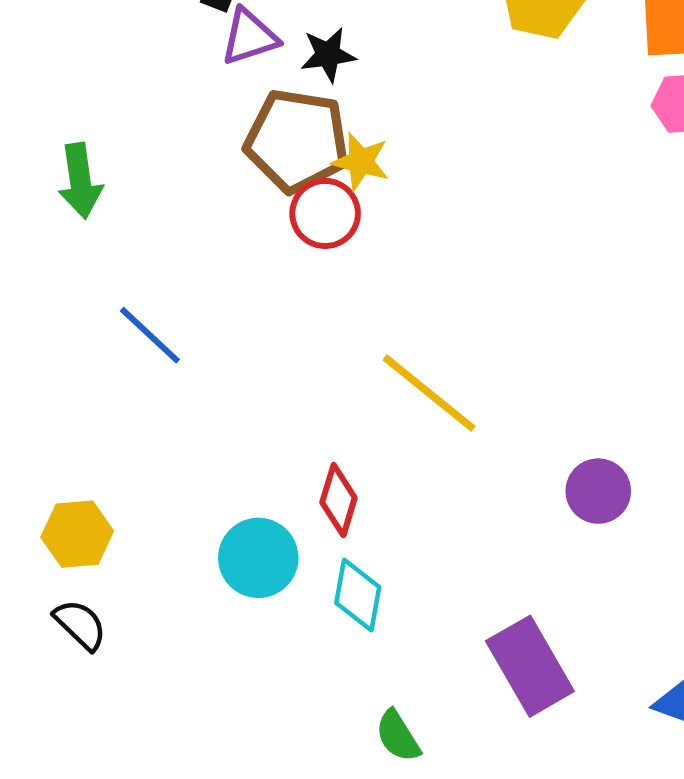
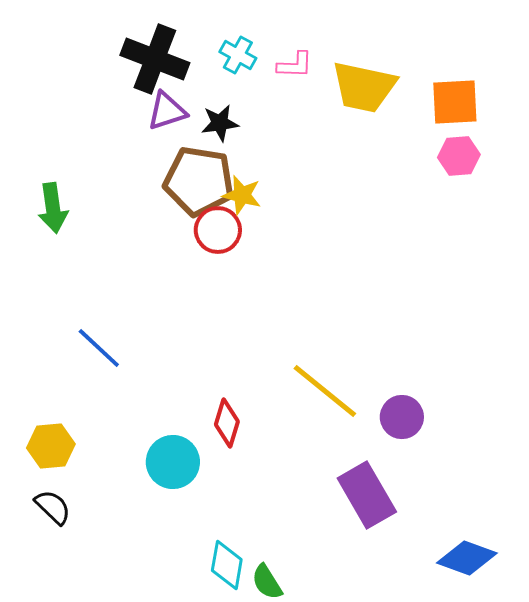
blue line: (150, 335) -> (99, 348), moved
yellow line: (429, 393) -> (325, 391), moved
cyan diamond: (358, 595) -> (227, 565), moved
purple rectangle: (530, 666) -> (367, 495), moved

